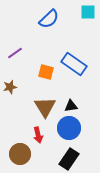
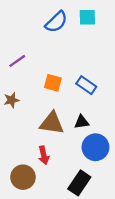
cyan square: (88, 12) -> (87, 17), moved
blue rectangle: (74, 64) -> (86, 85), moved, size x0.7
brown triangle: (45, 107) -> (52, 123), turned -50
blue circle: (69, 128) -> (95, 147), moved

